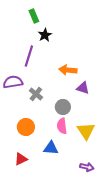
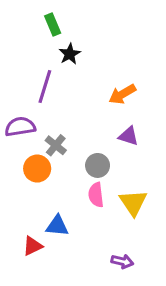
orange arrow: (68, 70) -> (122, 94), moved, turned -36
orange circle: (26, 127) -> (37, 169), moved
blue triangle: (51, 148) -> (57, 226), moved
purple arrow: (87, 167) -> (122, 261), moved

